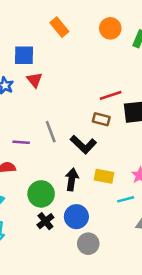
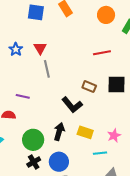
blue square: (24, 55) -> (36, 12), moved
red line: (111, 95) -> (102, 53), moved
gray line: (51, 132) -> (47, 69), moved

